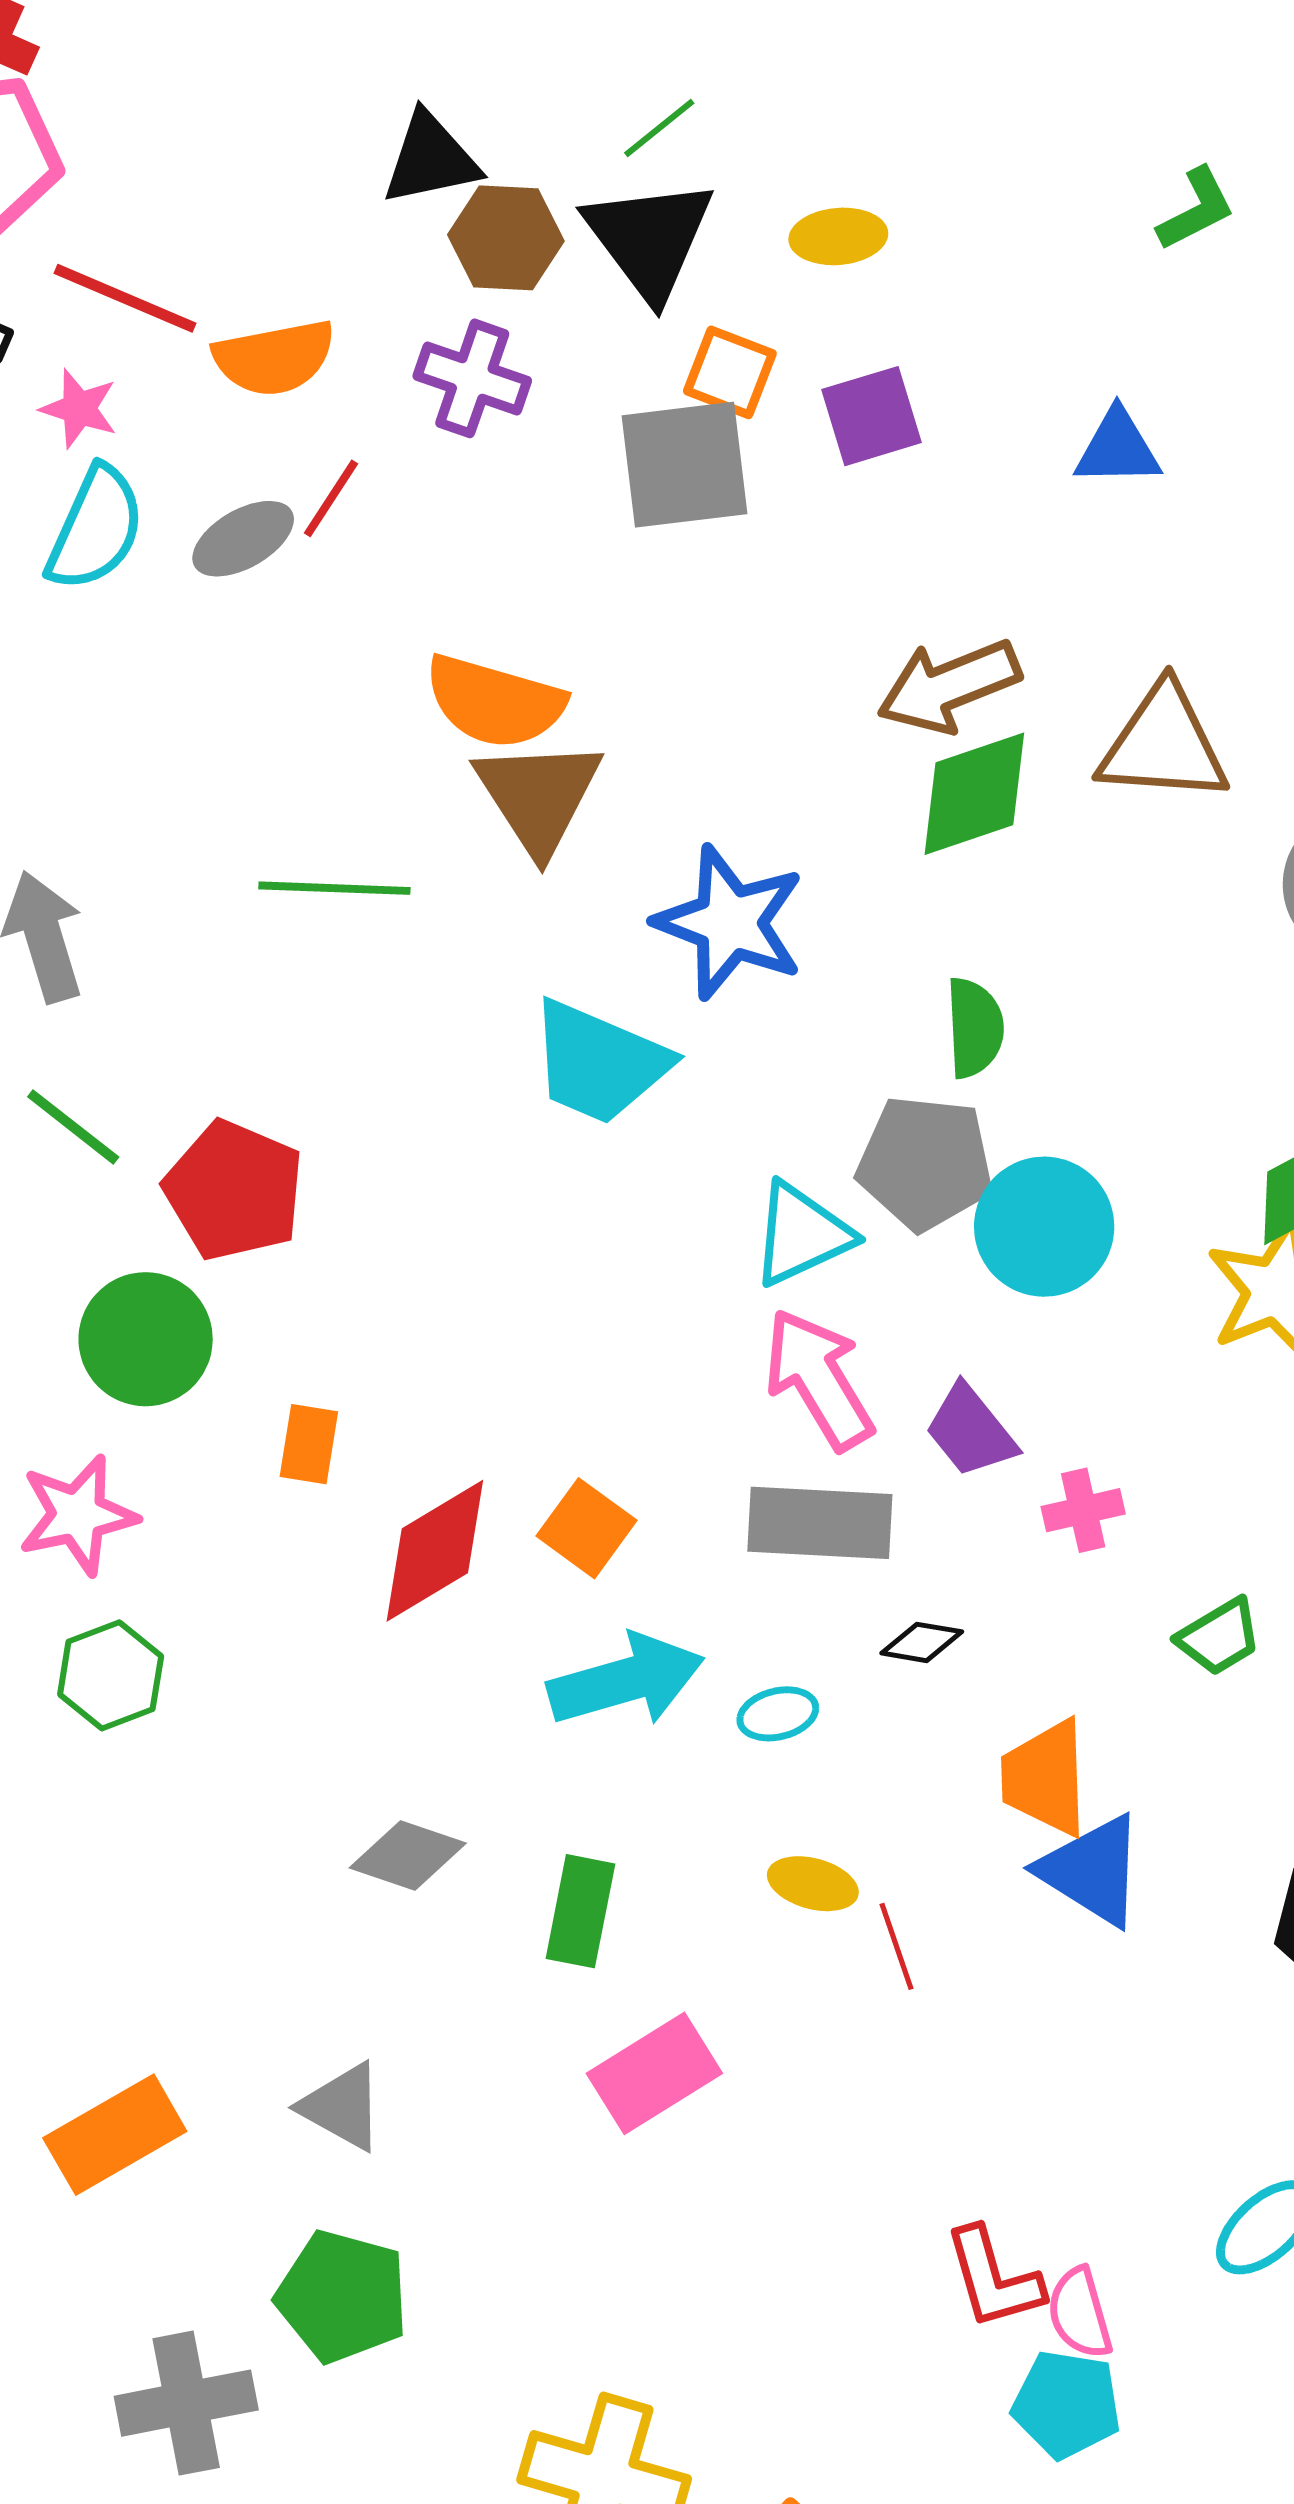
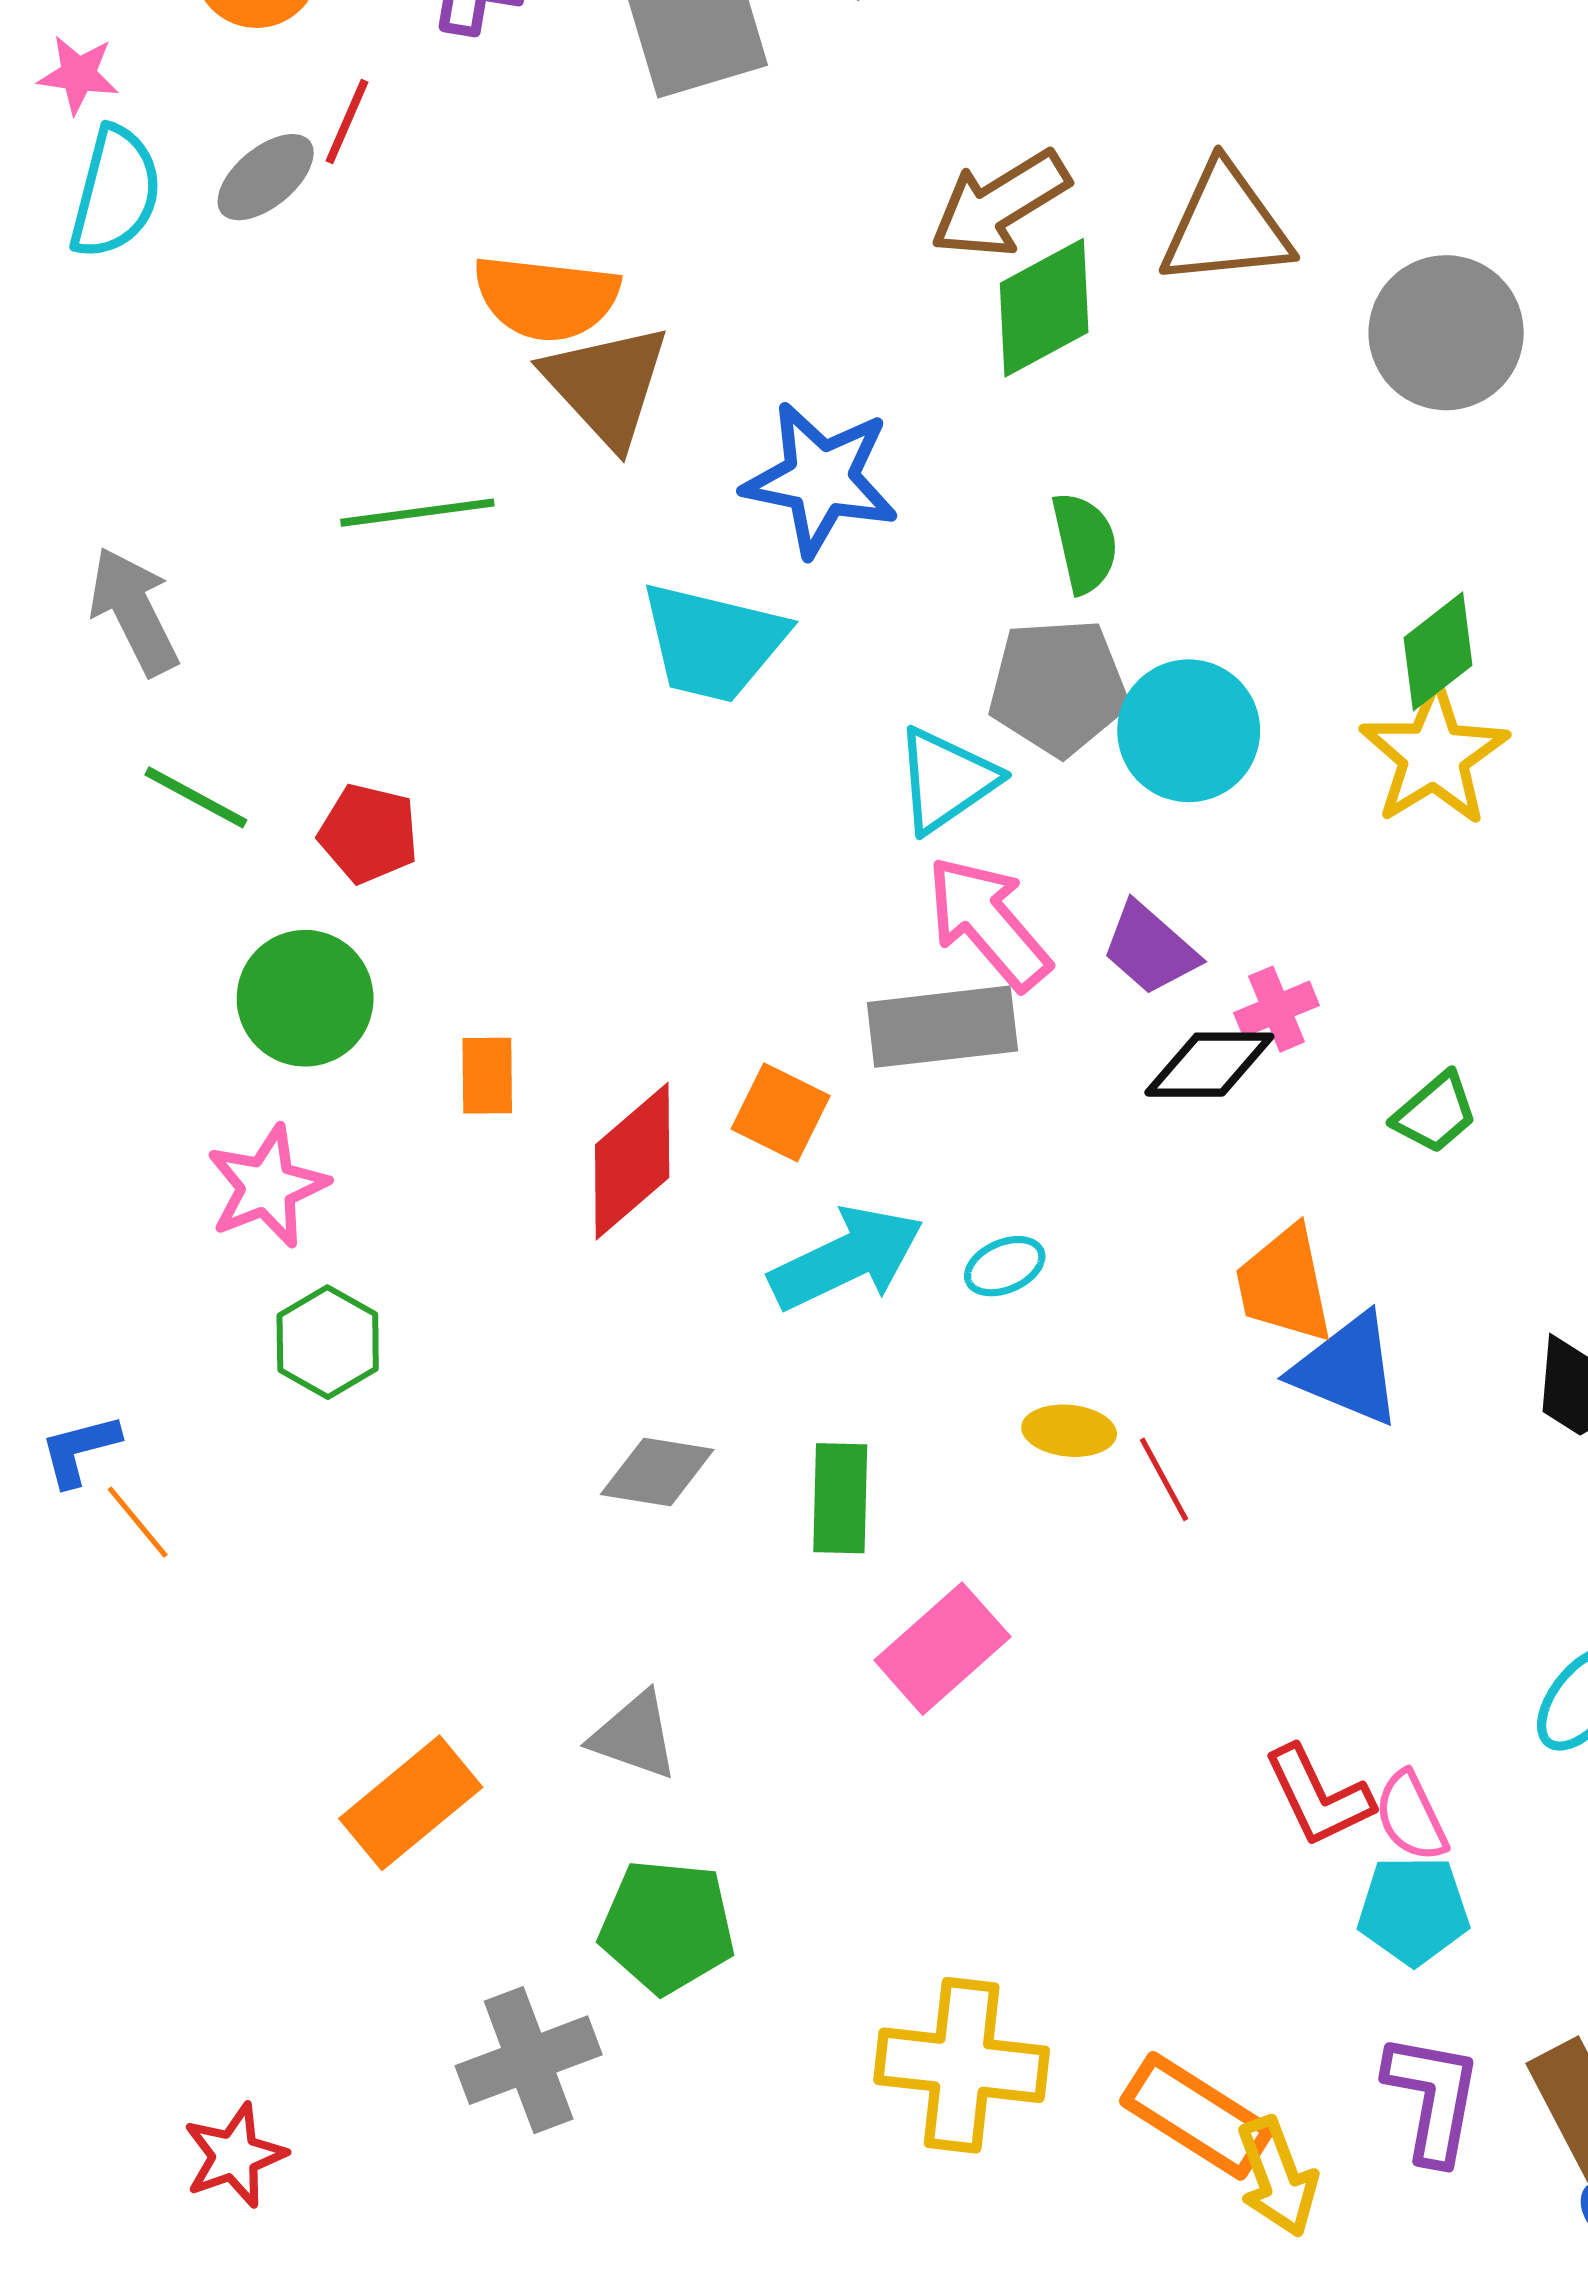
red pentagon: (234, 1190) -> (369, 834), size x0.7
gray rectangle: (820, 1523) -> (942, 1027), moved
black diamond: (922, 1642) -> (1209, 1065), moved, size x1.6

